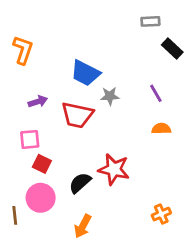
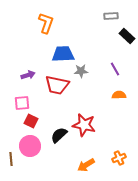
orange L-shape: (23, 50) -> (46, 23), moved
blue trapezoid: (85, 73) -> (63, 54), turned 150
orange arrow: (83, 226) -> (86, 165), moved, turned 30

